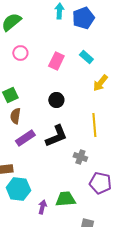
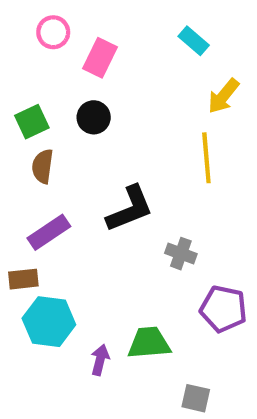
pink rectangle: (56, 61) -> (100, 58), moved
black circle: (56, 100) -> (94, 117), moved
yellow line: (94, 125) -> (206, 158), moved
purple rectangle: (25, 138) -> (49, 232), moved

